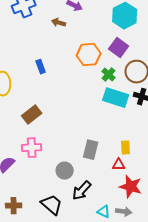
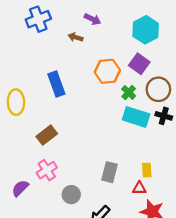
blue rectangle: (41, 67) -> (56, 84), size x1.6
pink cross: (32, 148) -> (47, 170), turned -30
gray circle: (65, 171) -> (71, 195), moved

